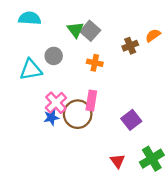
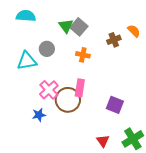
orange semicircle: (153, 35) -> (134, 31), turned 80
blue star: (51, 118) -> (39, 115), moved
purple square: (131, 120) -> (115, 105), turned -30

